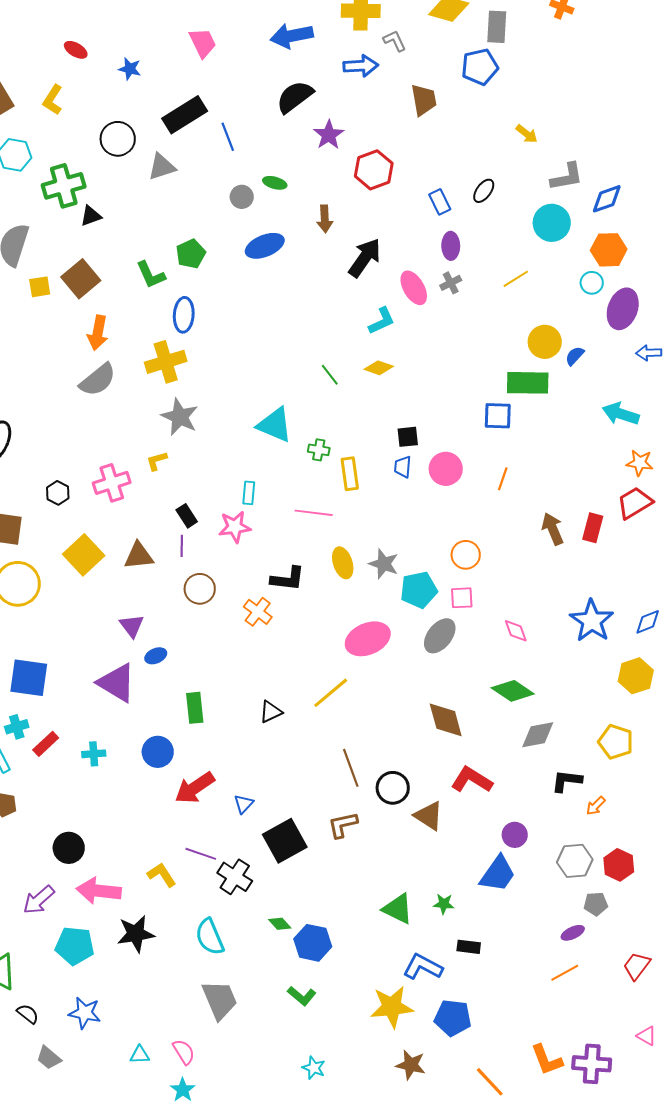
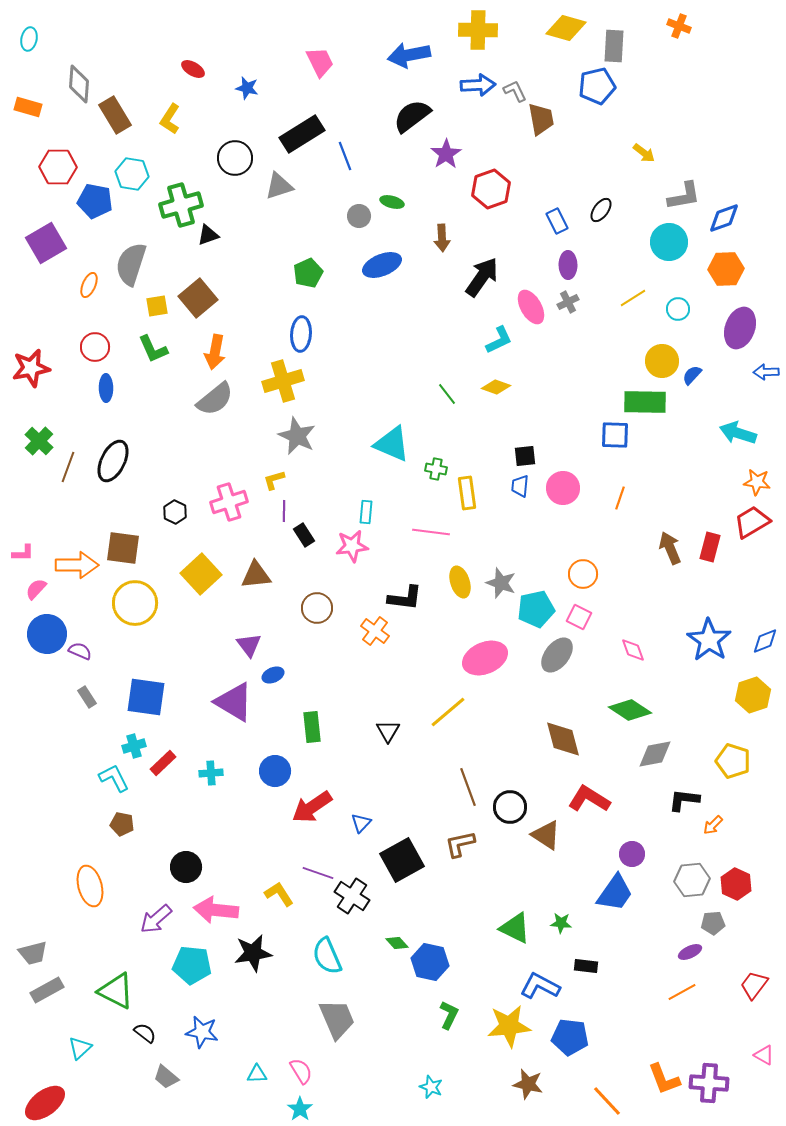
gray L-shape: (395, 41) -> (515, 91), moved
green L-shape: (151, 275) -> (153, 349), moved
cyan circle: (592, 283) -> (678, 309), moved
purple line: (182, 546) -> (284, 511), moved
pink square: (462, 598) -> (579, 617), turned 30
black triangle: (271, 712) -> (388, 731), turned -35
green L-shape: (302, 996) -> (449, 1015), moved, turned -104

